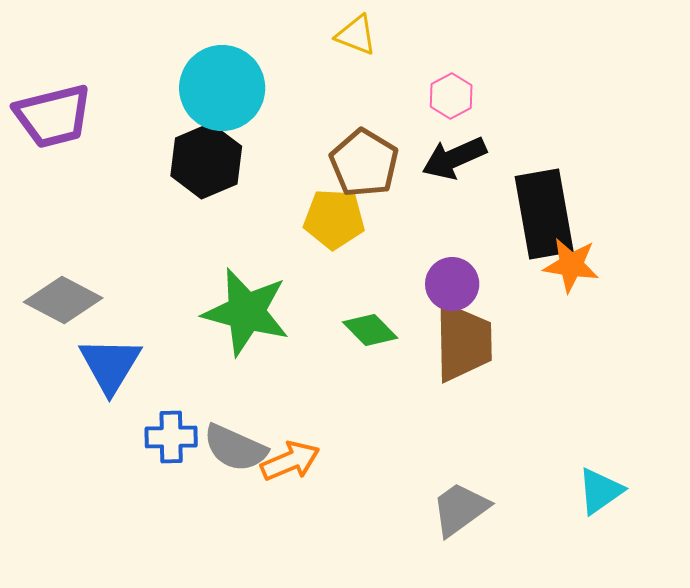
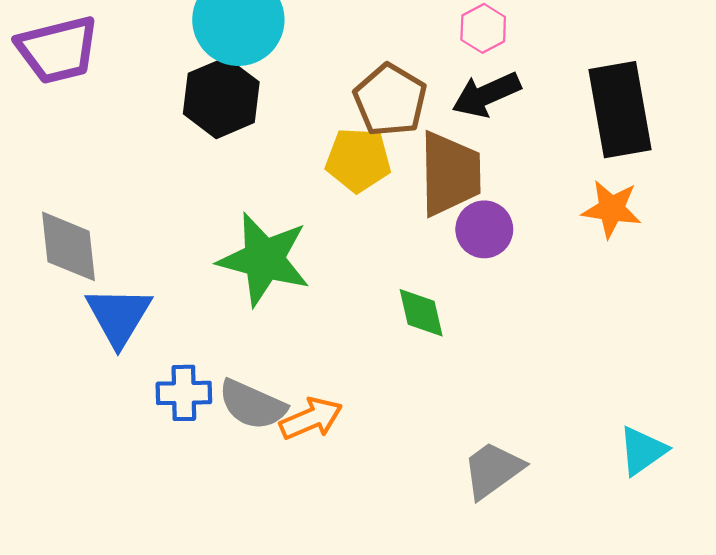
black rectangle: (544, 214) -> (620, 110), moved
gray diamond: (63, 300) -> (68, 246), turned 56
green diamond: (370, 330) -> (421, 313), moved, turned 32
brown trapezoid: (463, 342) -> (450, 174), moved

